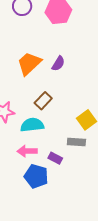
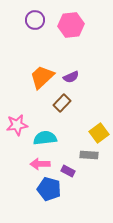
purple semicircle: (58, 63) -> (71, 77), turned 35
brown rectangle: (43, 101) -> (62, 103), moved

